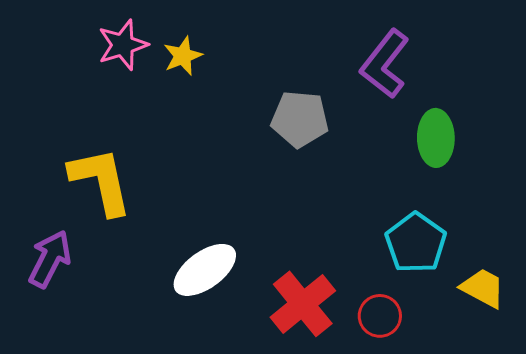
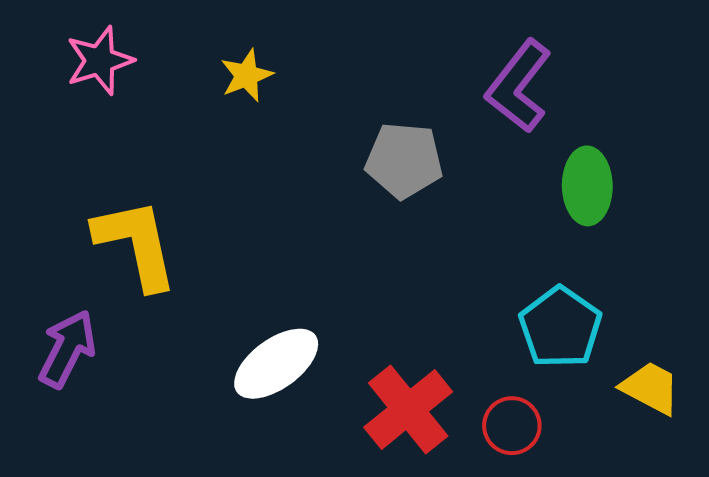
pink star: (123, 45) -> (100, 61), moved

